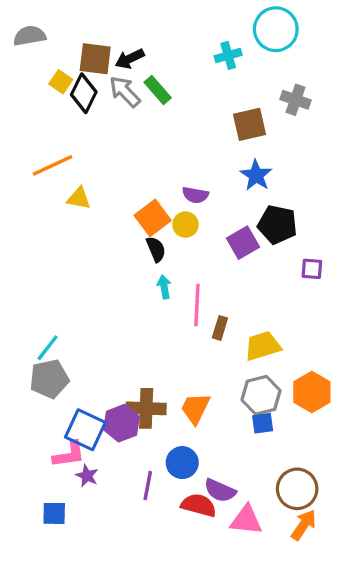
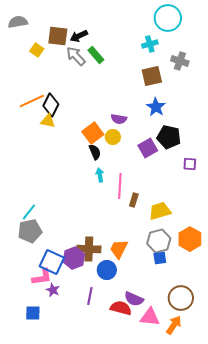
cyan cross: (228, 55) -> (150, 44), moved
black diamond: (84, 93) -> (51, 105), moved
blue circle: (182, 463) -> (107, 270), moved
orange arrow: (304, 525) -> (174, 325), moved

